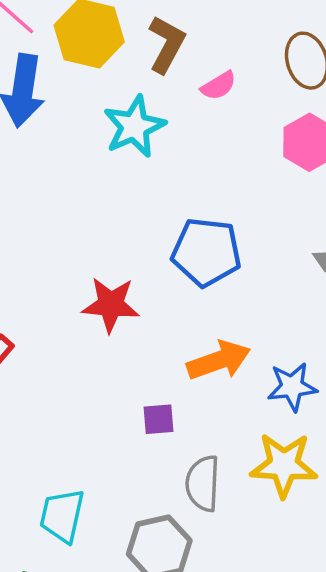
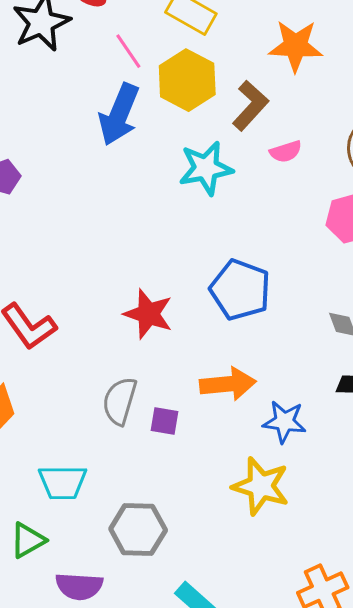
gray semicircle: (203, 483) -> (120, 401), moved
cyan trapezoid: (62, 516) -> (63, 482), turned -117

